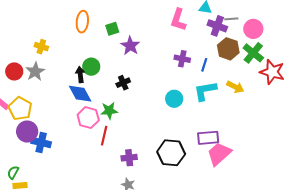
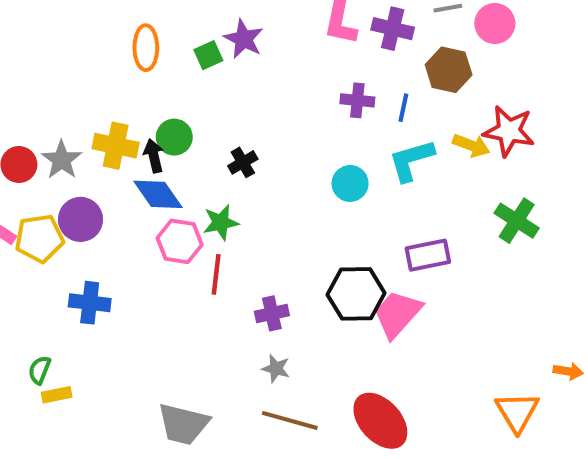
purple cross: (217, 26) -> (393, 29), moved
purple star: (130, 46) -> (244, 39), moved
yellow cross: (41, 47) -> (116, 146), moved, size x1.5
green cross: (253, 53) -> (517, 221), moved
red star: (272, 72) -> (509, 131), moved
yellow pentagon: (20, 108) -> (39, 238), turned -30
purple circle: (27, 132) -> (80, 219), moved
pink trapezoid: (219, 154) -> (397, 314), moved

